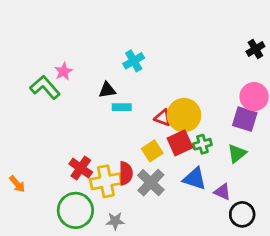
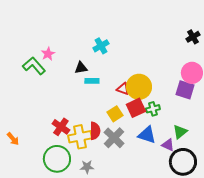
green triangle: (237, 154) -> (180, 132), moved
black circle: (242, 214) -> (183, 162), size x1.4

